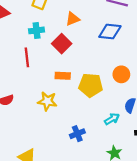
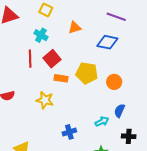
cyan cross: (37, 30) -> (41, 35), turned 32
red square: (62, 44) -> (52, 59), moved
yellow pentagon: (91, 85) -> (87, 73), moved

